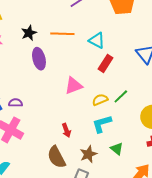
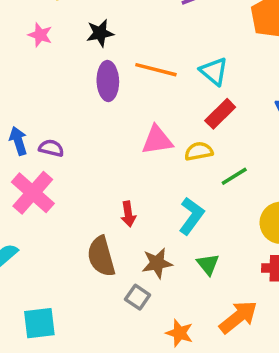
orange line: (62, 34) -> (156, 70), moved
yellow semicircle: (100, 100) -> (199, 151), moved
cyan L-shape: (102, 124) -> (191, 216), turned 130

